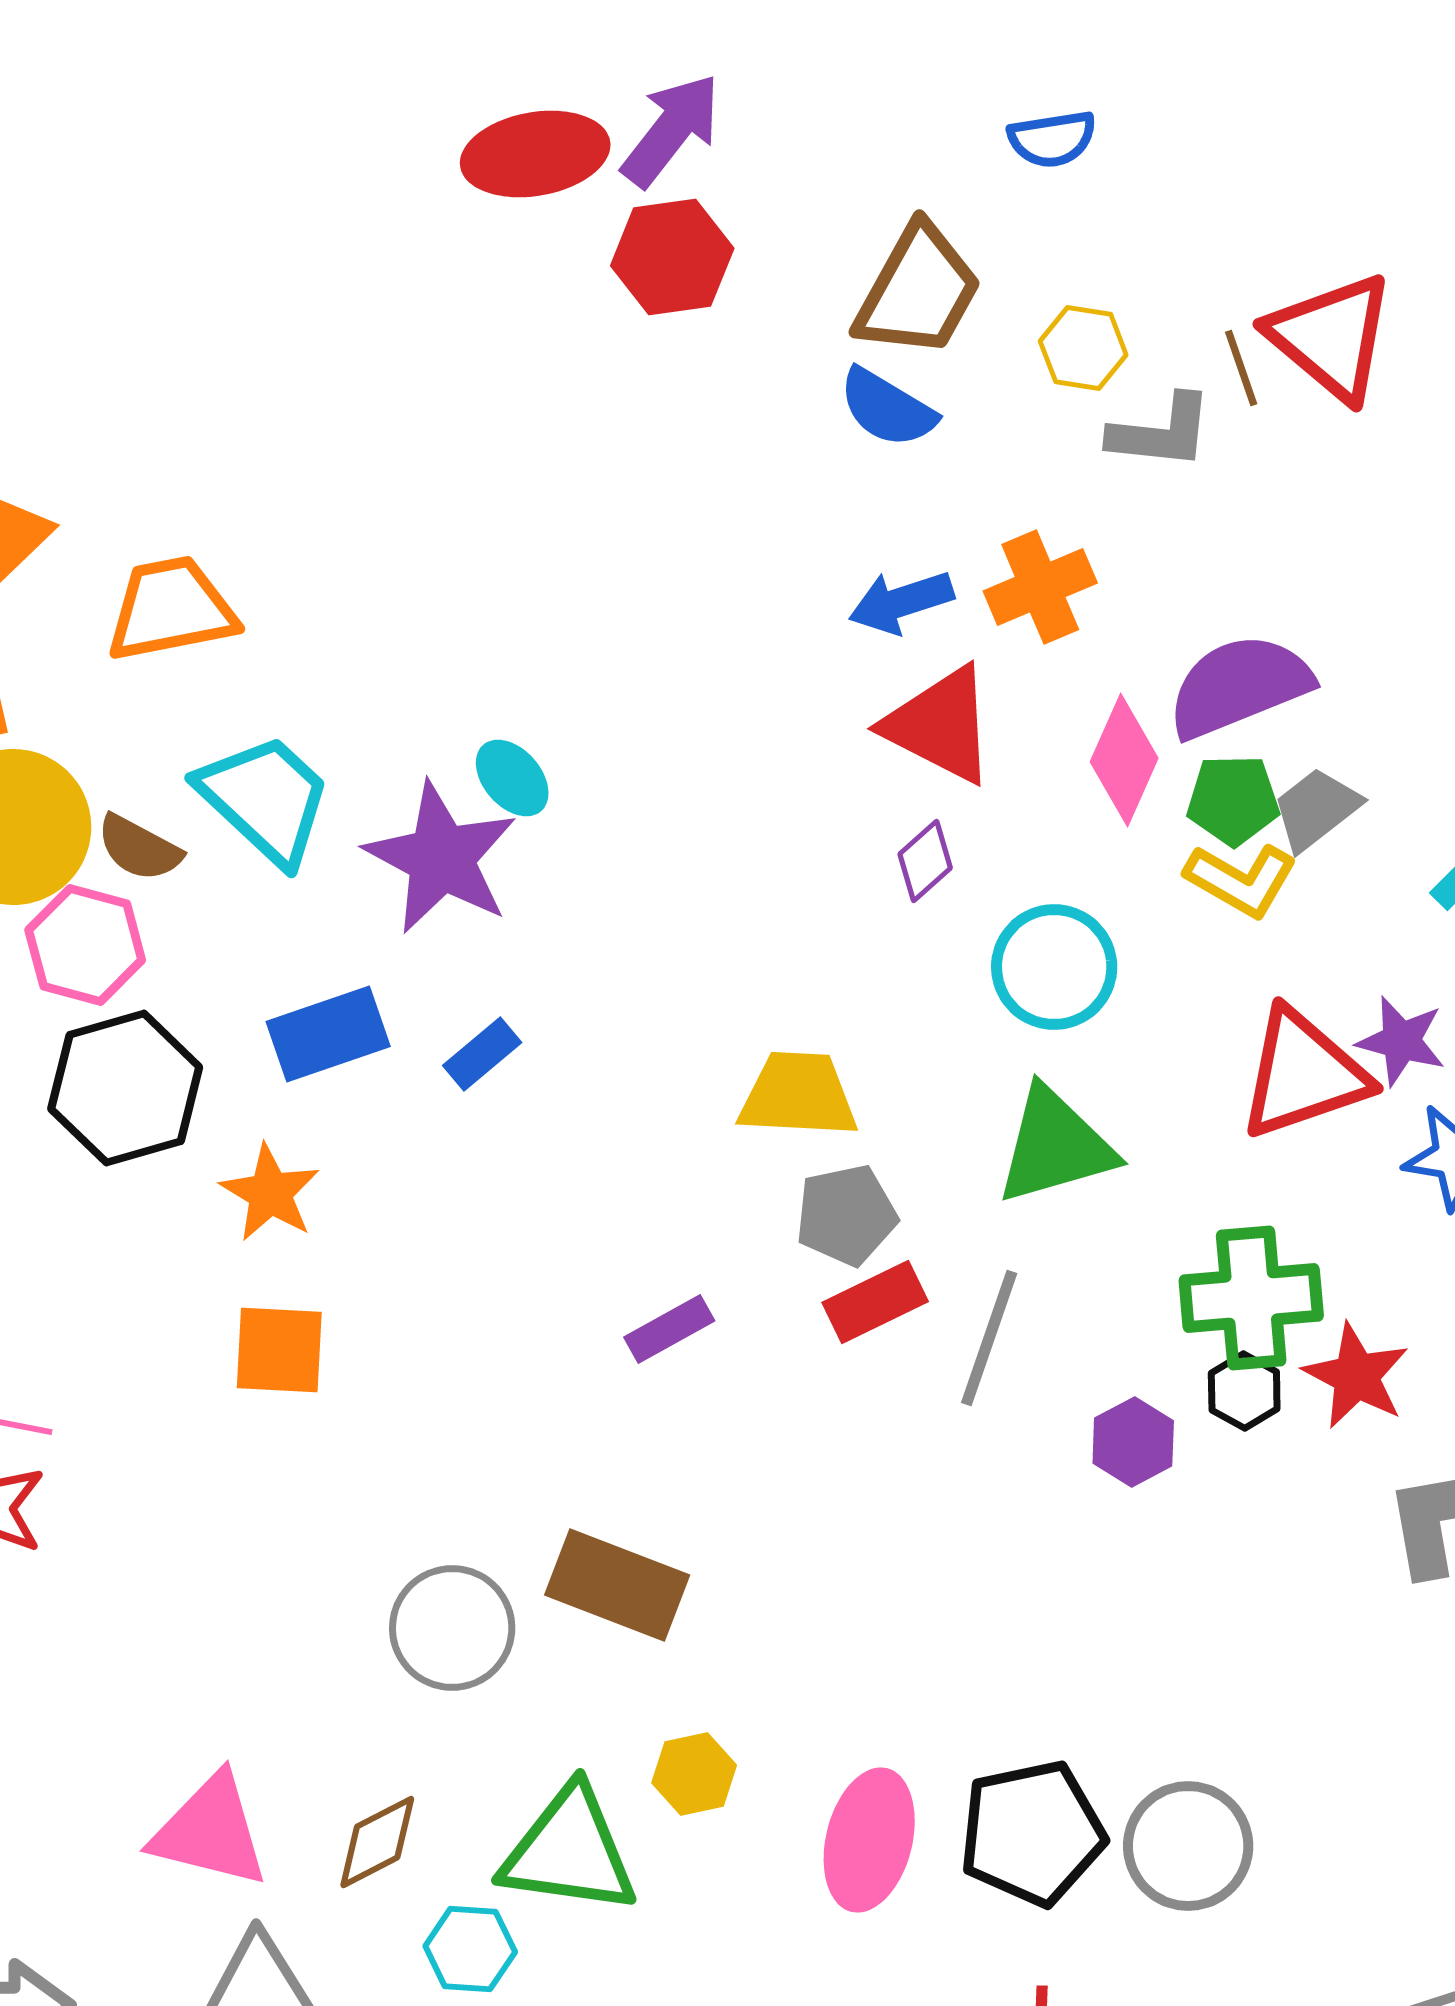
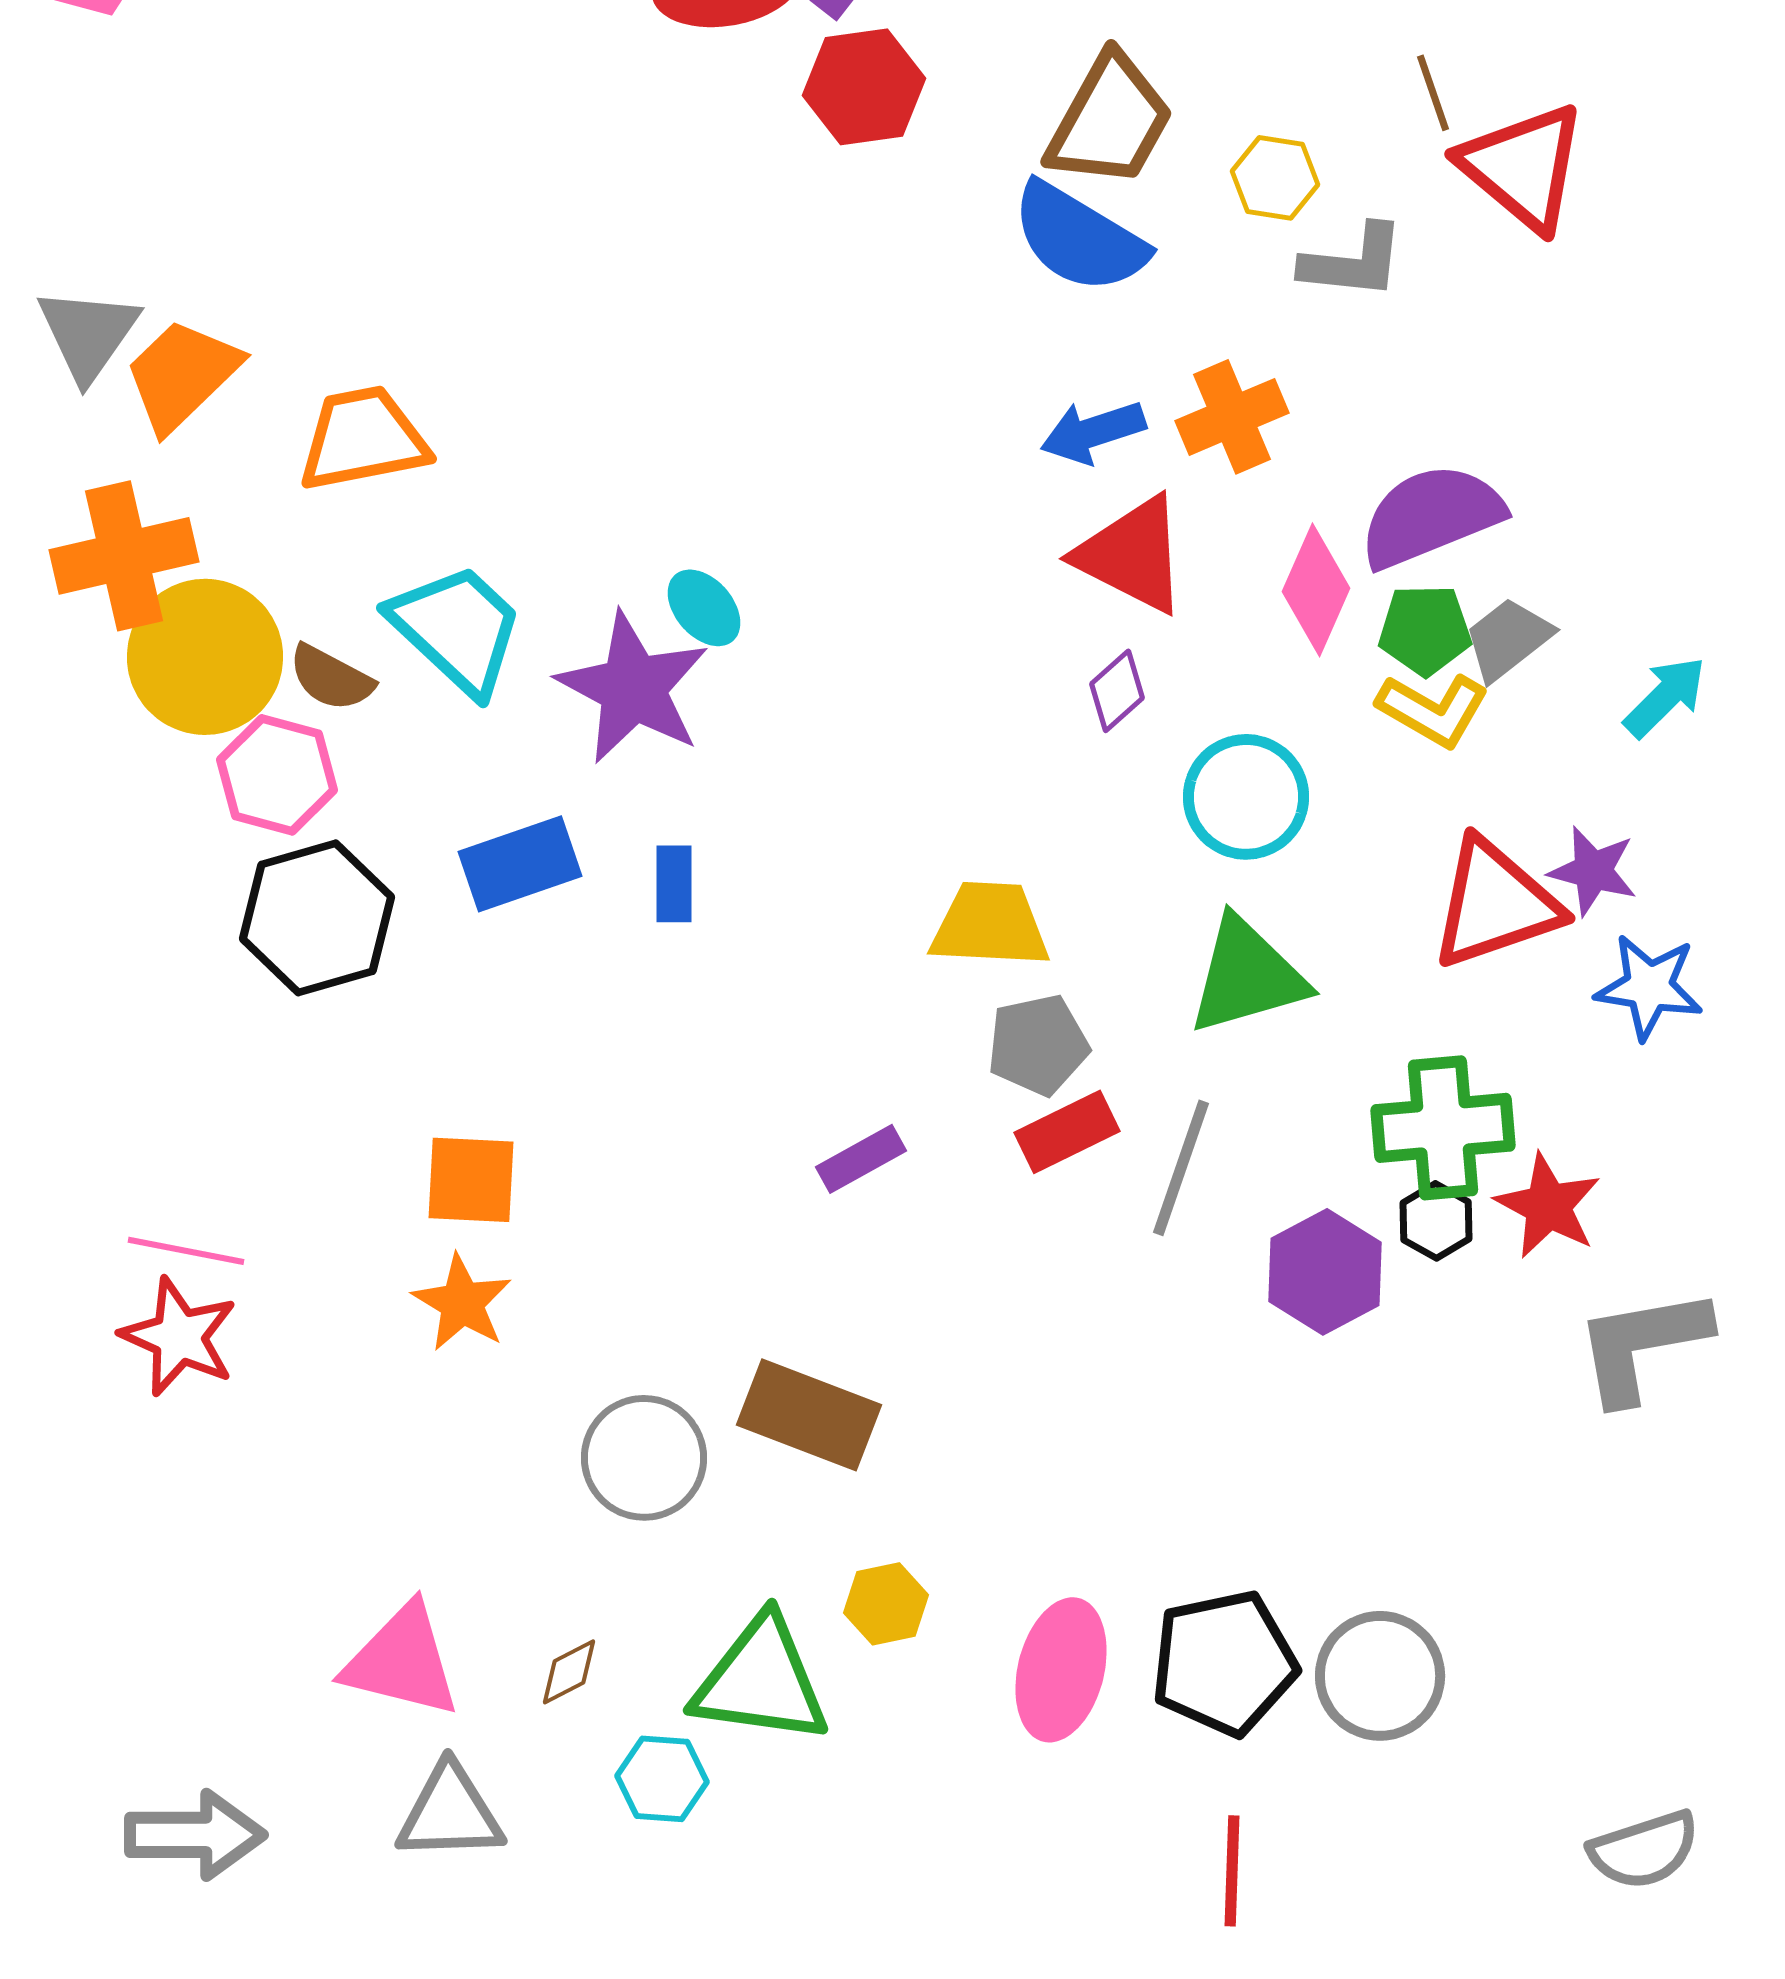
brown line: (1241, 368) -> (1433, 93), moved
blue semicircle: (887, 408) -> (1079, 238), size x1.4
blue rectangle: (482, 1054) -> (674, 884), turned -50
orange star: (270, 1193) -> (462, 1303), moved
purple hexagon: (1133, 1442) -> (1325, 1272), size x1.4
brown diamond: (377, 1842) -> (569, 1672), size x0.7

